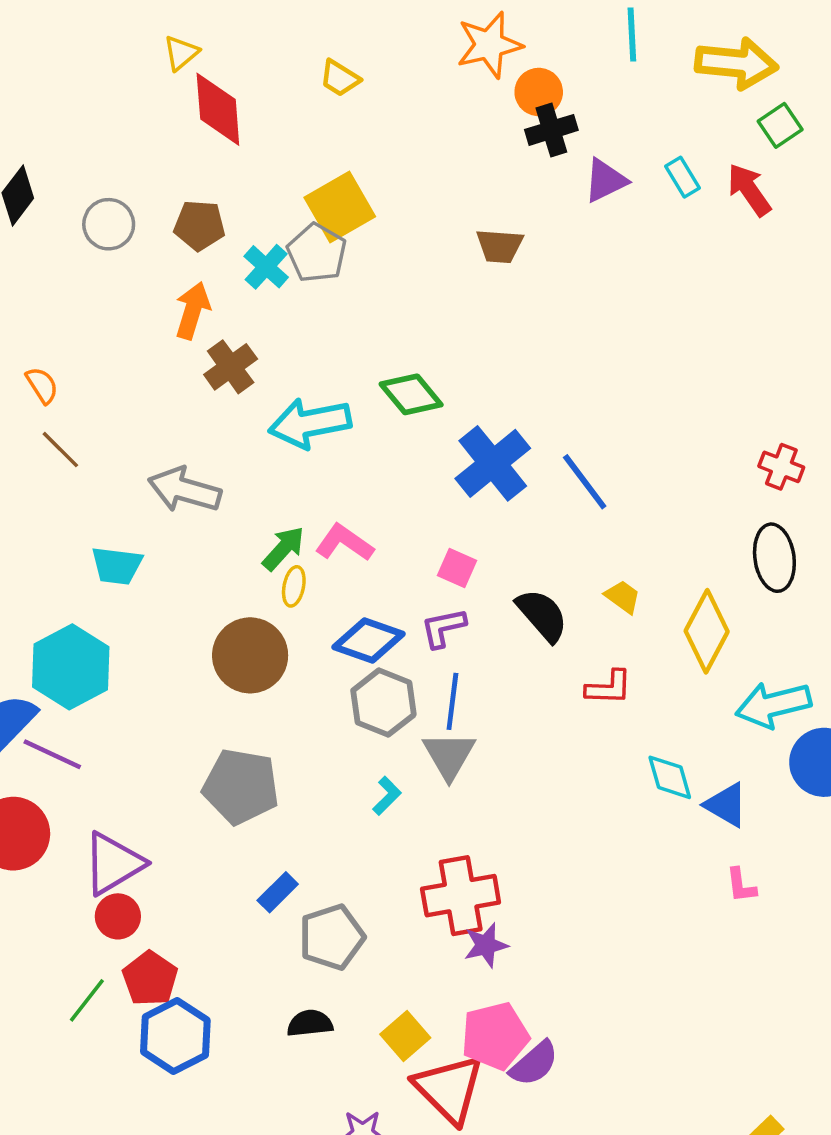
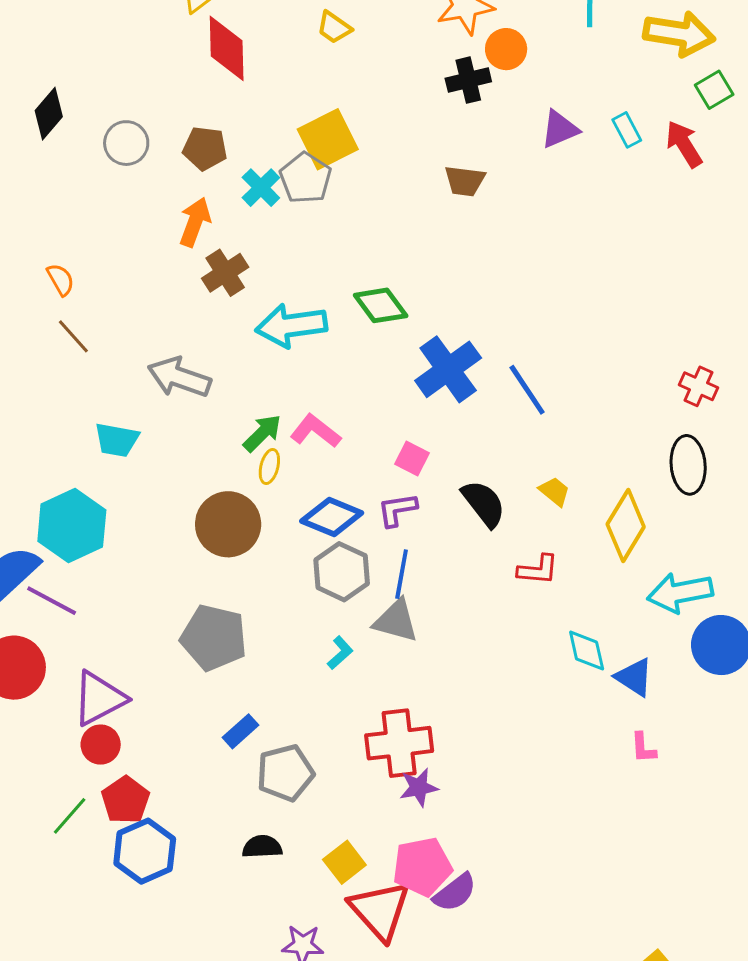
black cross: (551, 130) -> (468, 80), moved
gray triangle: (449, 755) -> (396, 621), turned -48

